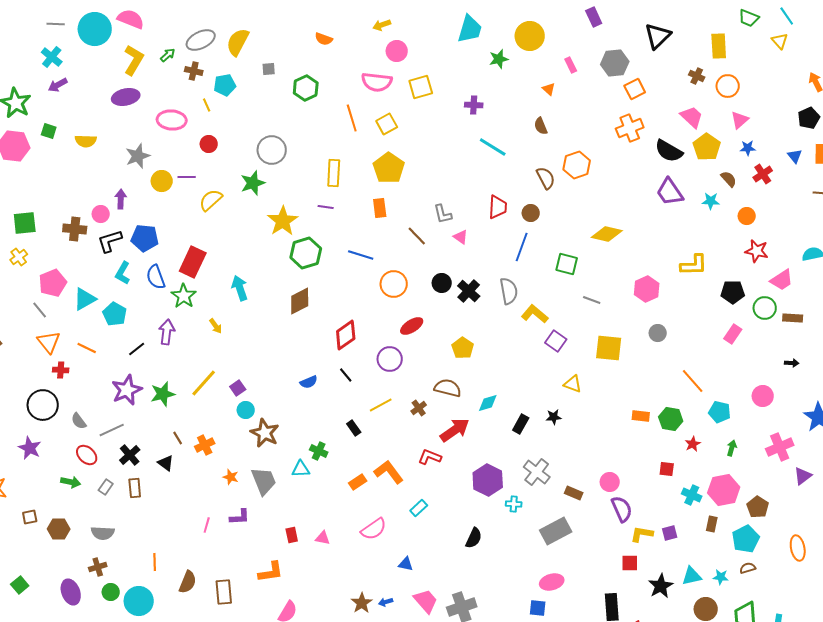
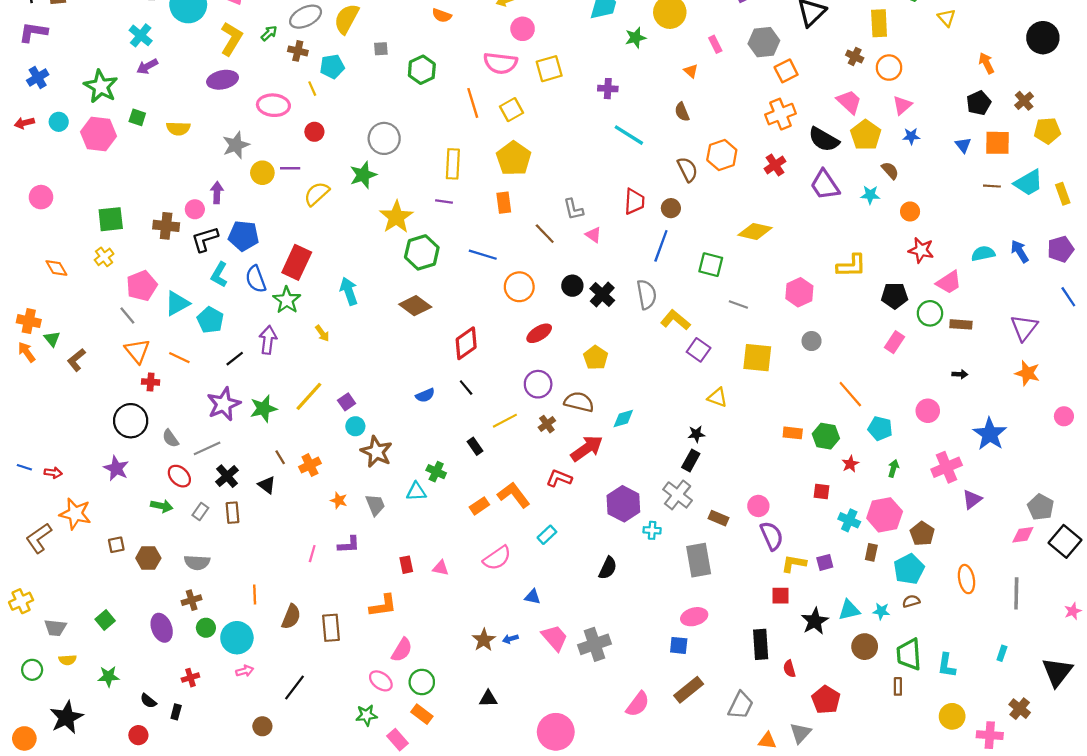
red cross: (763, 174) -> (775, 165), moved
brown diamond: (300, 301) -> (415, 306), turned 64
purple circle: (390, 359) -> (538, 384), moved
black rectangle: (521, 424) -> (691, 461), moved
gray trapezoid: (264, 481) -> (375, 505), size x0.7
gray rectangle: (556, 531) -> (699, 560), turned -72

